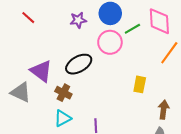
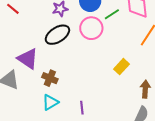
black ellipse: (79, 64) -> (57, 35), moved
yellow rectangle: (140, 84) -> (121, 67), turned 35

